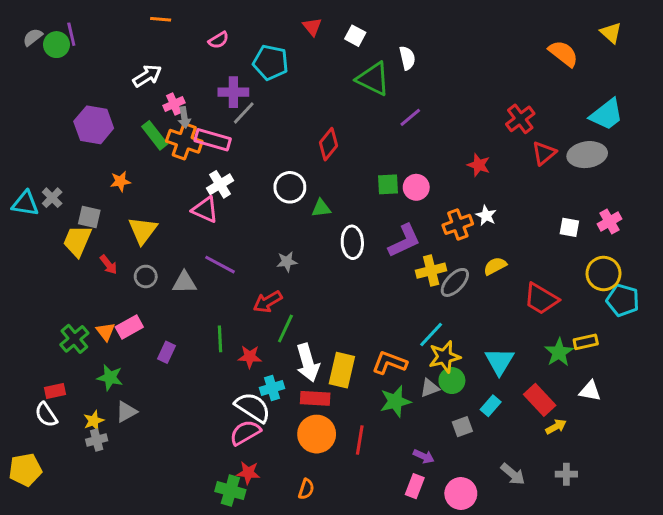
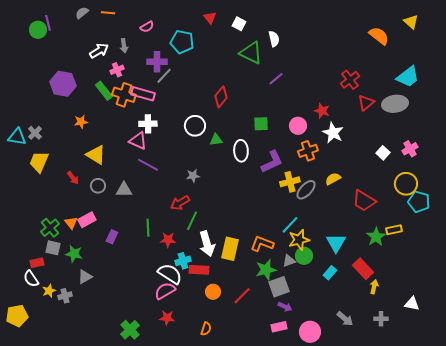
gray semicircle: (33, 37) -> (82, 13), moved
gray arrow: (184, 117) -> (124, 46), moved
white cross: (220, 184) -> (148, 124), turned 30
pink circle: (416, 187) -> (298, 126), moved
white star: (486, 216) -> (333, 133), moved, size x1.5
gray square: (89, 217) -> (53, 248), moved
white square: (569, 227) -> (383, 153), turned 32
yellow triangle: (143, 230) -> (96, 155), turned -35
yellow trapezoid: (77, 241) -> (39, 162), moved
white ellipse: (352, 242) -> (241, 151), moved
purple line: (220, 265) -> (148, 165), moved
white triangle: (590, 391) -> (412, 304), moved
red rectangle: (315, 398) -> (199, 270), moved
yellow star: (94, 421) -> (49, 291), moved
gray square: (462, 427) -> (279, 287), moved, size x1.5
yellow arrow: (556, 427) -> (374, 287), turned -48
orange circle: (317, 434) -> (213, 292), size x0.6
red line: (360, 440) -> (242, 296), turned 36
pink rectangle: (415, 486) -> (279, 327), turned 56
green cross: (230, 491) -> (130, 330), moved, turned 30

